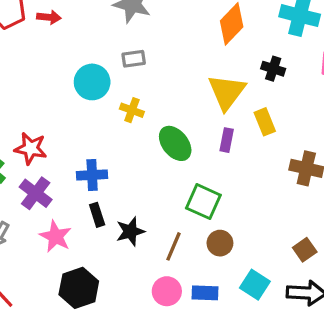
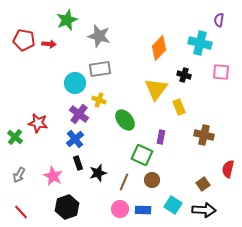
gray rectangle: (134, 59) -> (100, 69), size x1.5
purple rectangle: (227, 140) -> (161, 137), moved
blue cross: (92, 175) -> (75, 139), turned -36
purple cross: (36, 193) -> (79, 114), moved

